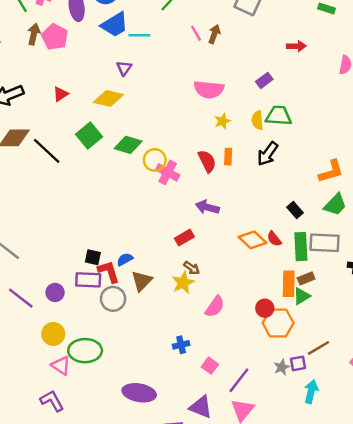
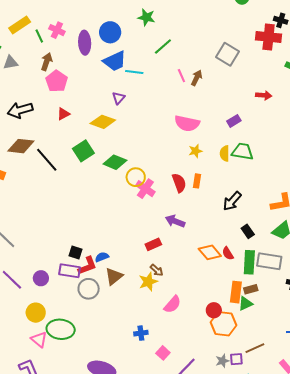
pink pentagon: (55, 37) -> (57, 81), moved
black arrow: (268, 154) -> (232, 201), moved
red L-shape: (109, 272) -> (87, 266), turned 80

